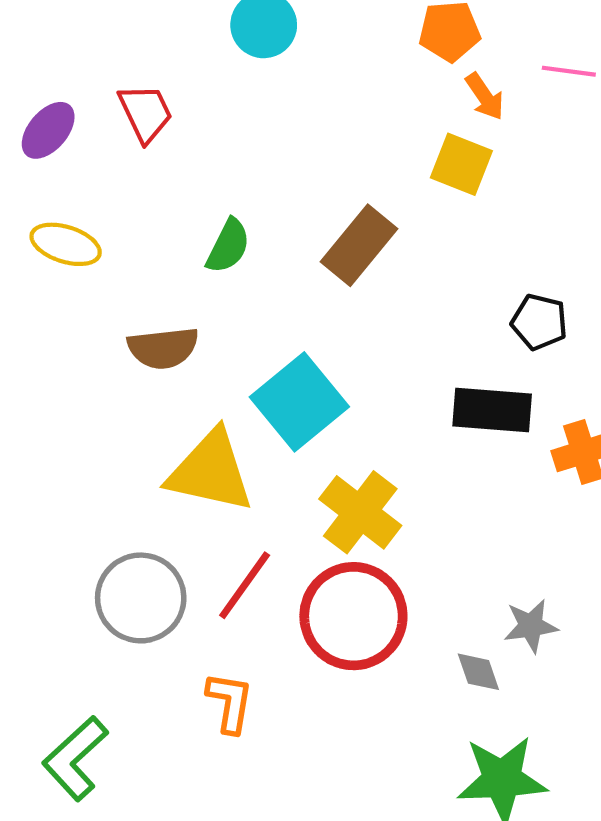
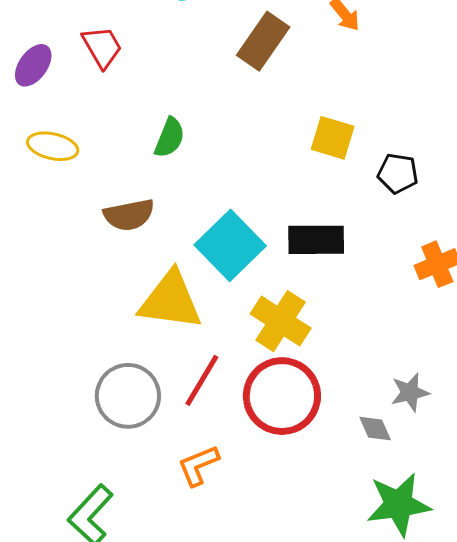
yellow square: (461, 164) -> (333, 138), moved
brown rectangle: (359, 245) -> (263, 41), moved
black rectangle: (492, 410) -> (316, 240), moved
orange L-shape: (230, 702) -> (198, 465), turned -117

